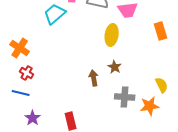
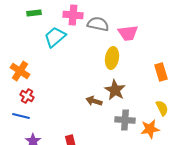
orange rectangle: (161, 31) -> (161, 72), moved
brown star: (115, 67) -> (115, 90), size x1.5
brown arrow: (94, 78) -> (94, 101), turned -63

